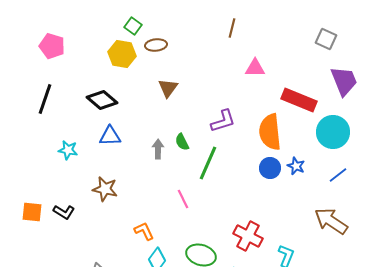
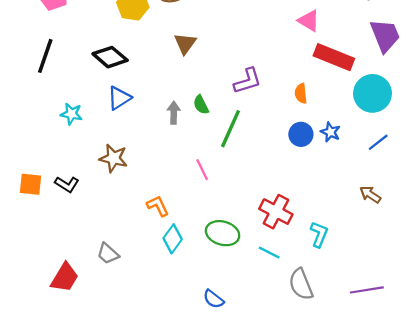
pink triangle: (255, 68) -> (309, 21), moved, turned 30
orange semicircle: (270, 132) -> (301, 93), size x0.5
blue triangle: (110, 136) -> (119, 98), turned -30
brown arrow: (331, 221) -> (370, 195), size x0.6

